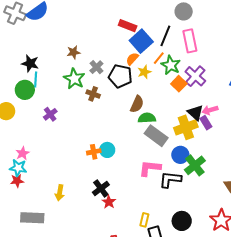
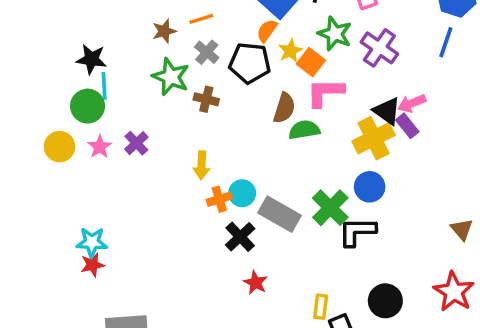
orange line: (159, 58) -> (201, 19), moved, turned 40
orange square: (179, 84) -> (311, 62), moved
gray rectangle: (156, 136) -> (280, 214), moved
pink star: (23, 153) -> (100, 147), moved
green cross: (195, 165) -> (330, 208), moved
pink L-shape: (150, 168) -> (325, 92), moved
black cross: (101, 188) -> (240, 237), moved
yellow arrow: (60, 193) -> (202, 165), moved

